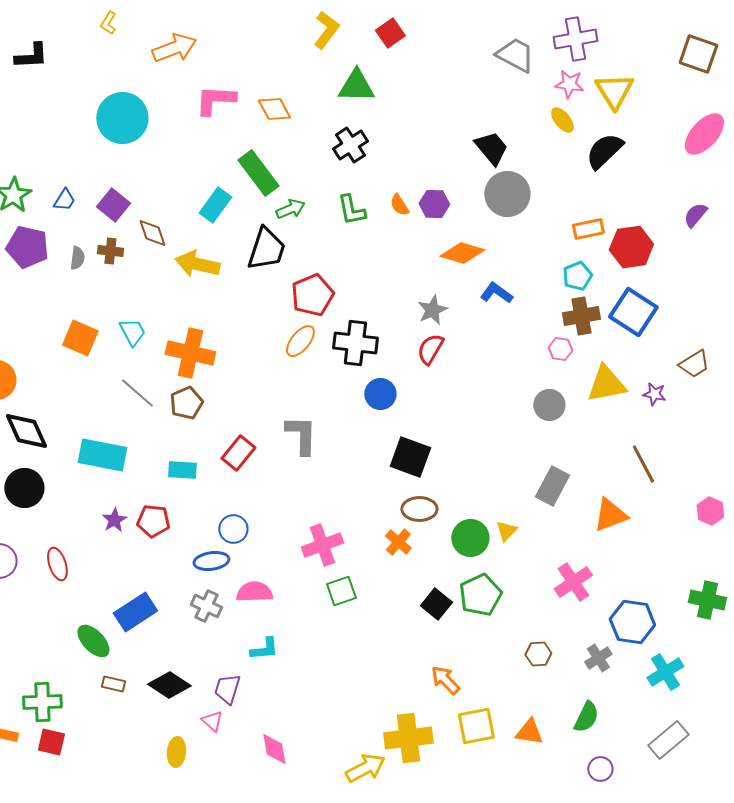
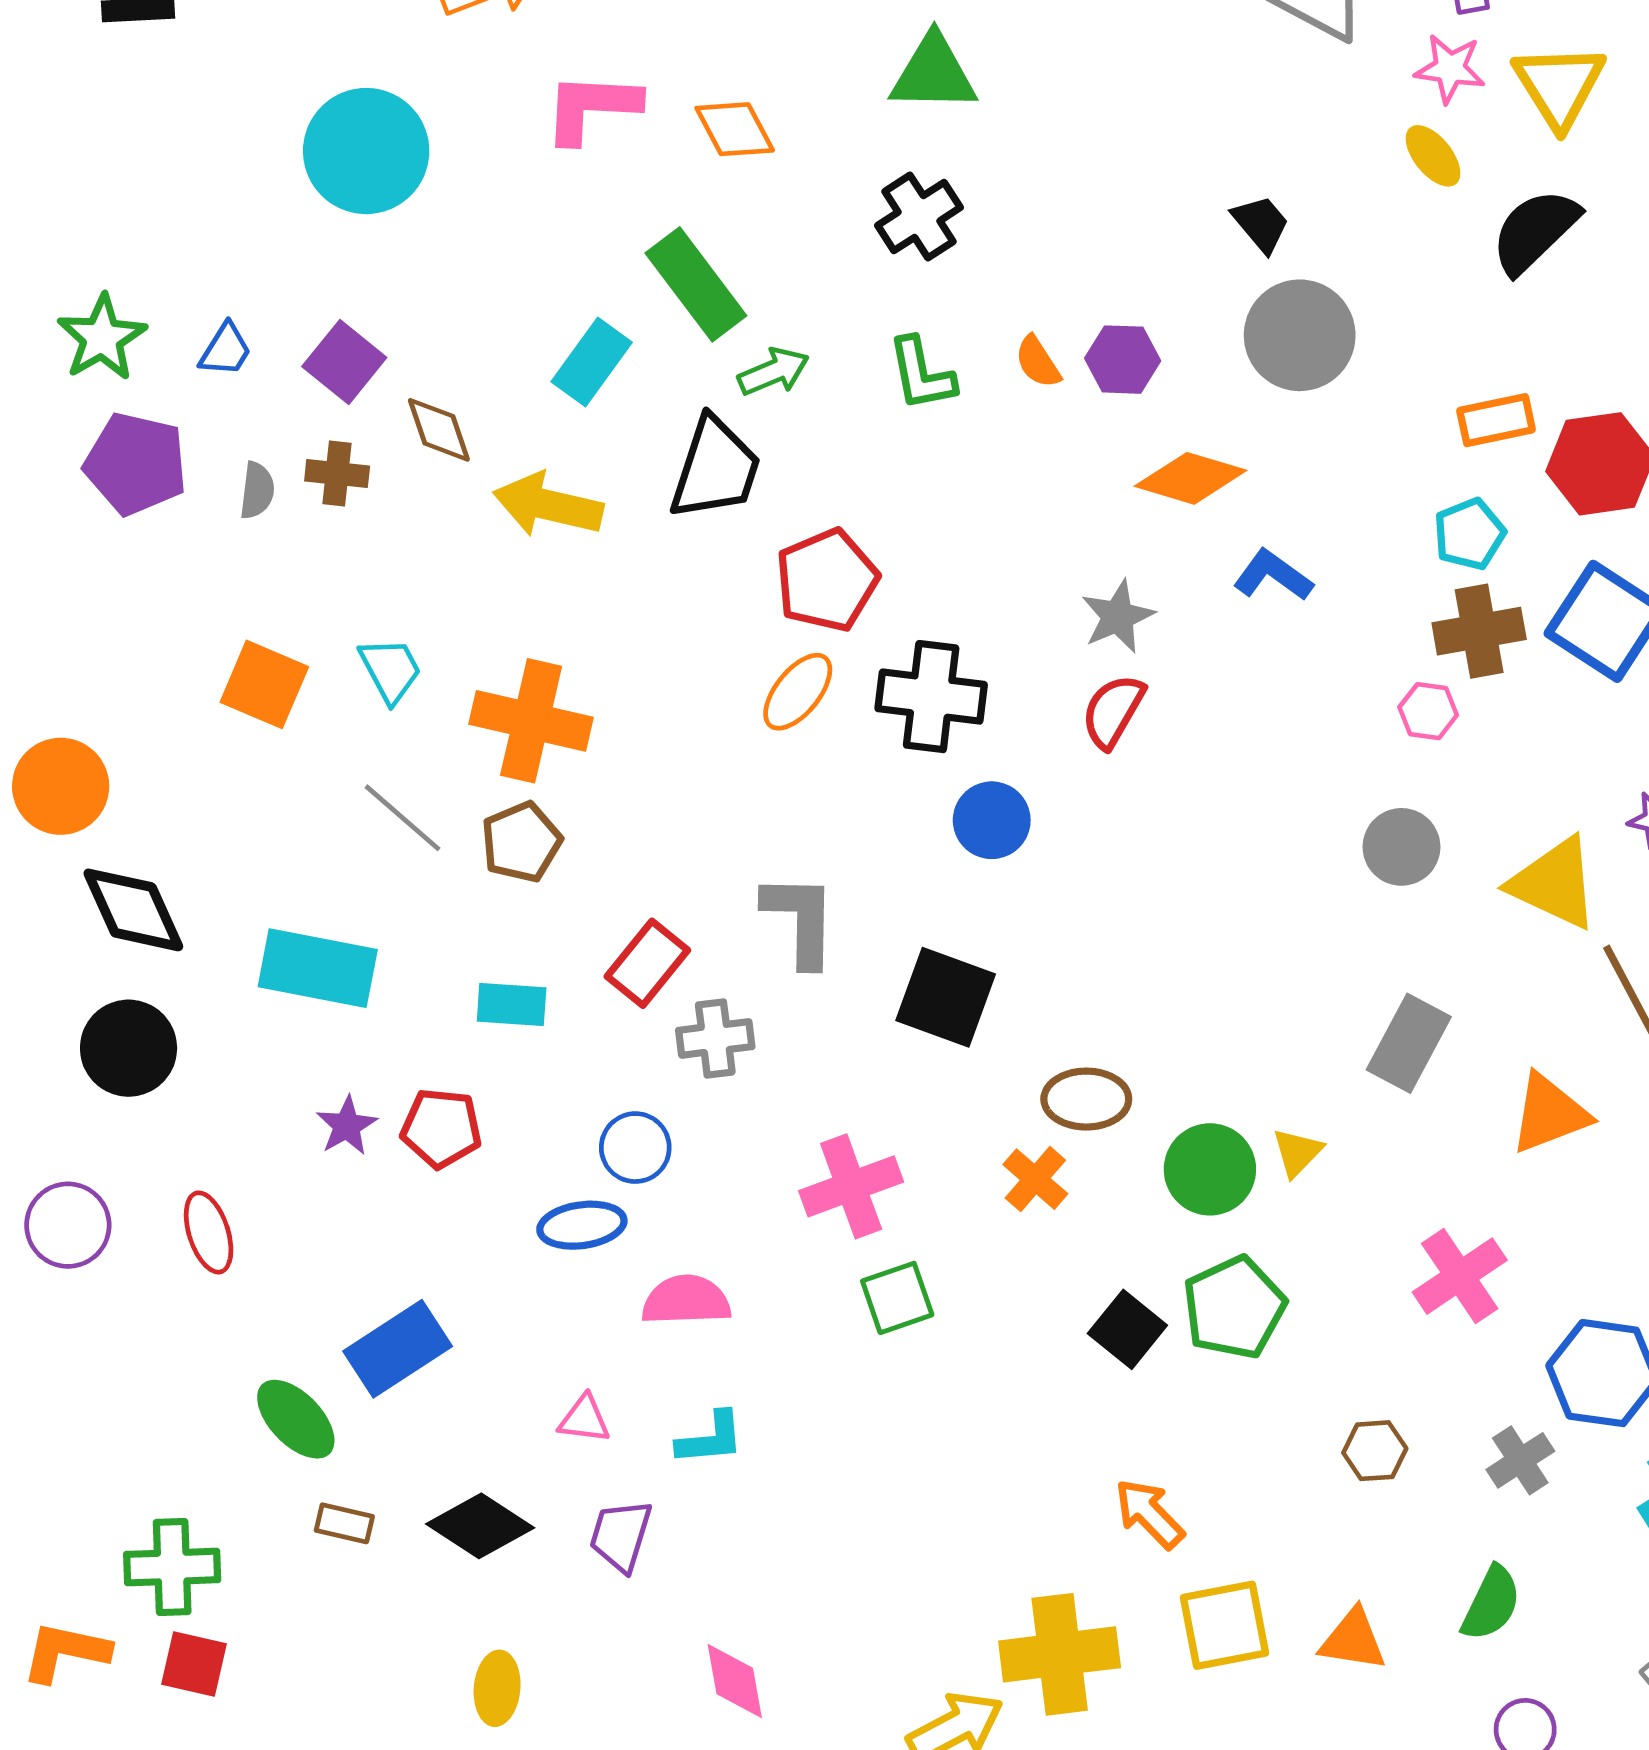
black trapezoid: (491, 148) -> (1261, 224), size x0.7
yellow triangle: (606, 384) -> (1554, 883), moved, turned 36
black square: (410, 457) -> (946, 997), moved
gray cross: (206, 606) -> (715, 1038), moved, turned -32
pink triangle: (212, 721) -> (584, 1419), moved, turned -35

